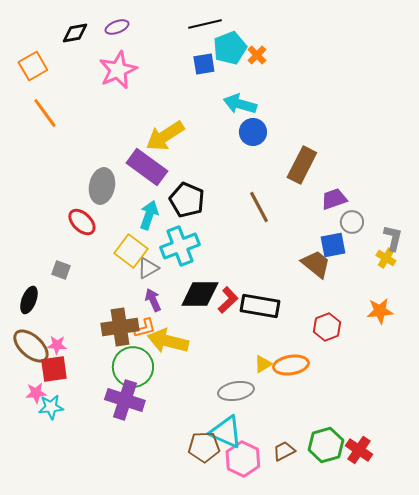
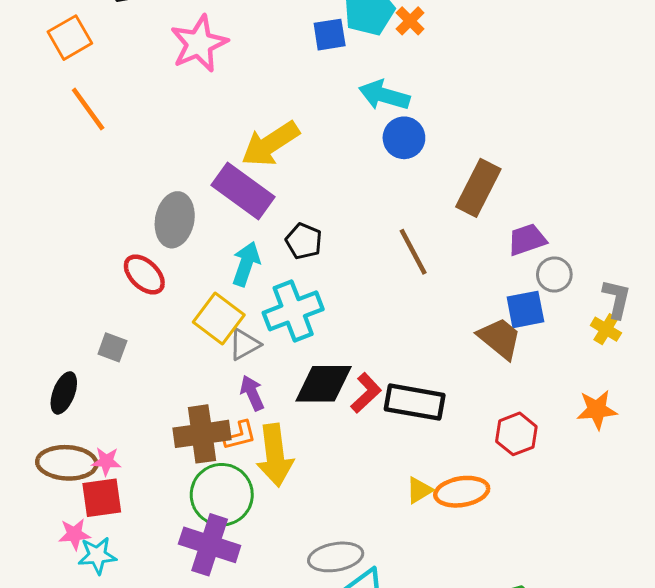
black pentagon: (187, 200) -> (304, 241), size x0.7
yellow arrow: (168, 341) -> (275, 455), turned -111
brown ellipse: (31, 346) -> (67, 463), turned -39
gray ellipse: (236, 391) -> (336, 557), moved

